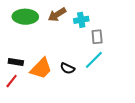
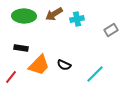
gray rectangle: (97, 37) -> (111, 30), moved, turned 64
cyan line: (94, 60) -> (95, 74), moved
black rectangle: (16, 62) -> (21, 48), moved

